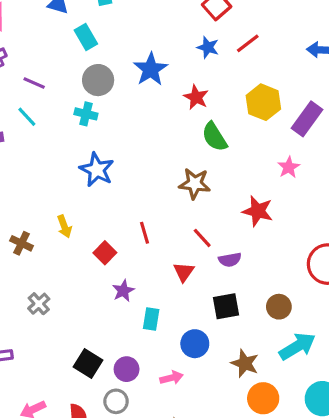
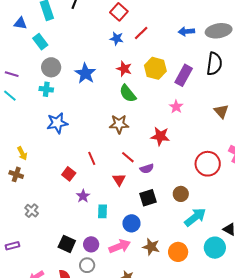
blue star: (151, 69) -> (85, 73), moved
red star: (196, 97) -> (124, 69), moved
blue star: (97, 170) -> (57, 123), turned -30
yellow arrow: (64, 226) -> (22, 153), moved
brown star: (245, 363) -> (151, 247), moved
pink arrow: (172, 378) -> (120, 246), size x1.5

